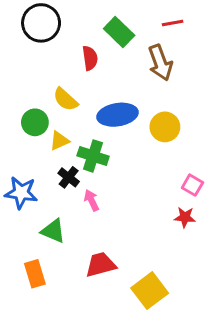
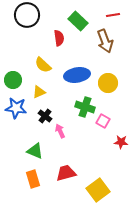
green circle: (35, 122) -> (13, 80), moved
green cross: (93, 156) -> (85, 107), moved
pink square: (192, 185) -> (103, 121), moved
blue star: (21, 193) -> (16, 108), moved
orange rectangle: (35, 274) -> (33, 179), moved

